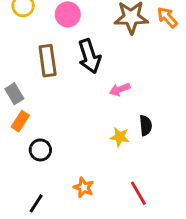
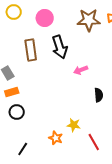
orange rectangle: (20, 121) -> (12, 92), turned 40
yellow star: (120, 137) -> (74, 125), moved
black circle: (40, 150) -> (17, 112), moved

